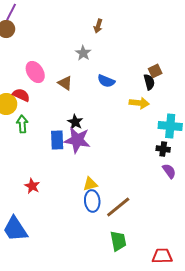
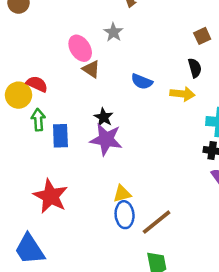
brown square: (155, 71) -> (202, 36), moved
pink ellipse: (35, 72) -> (80, 48), moved
blue semicircle: (106, 81) -> (142, 82), moved
blue rectangle: (57, 140) -> (60, 136), moved
red star: (32, 186) -> (51, 196), size x1.8

